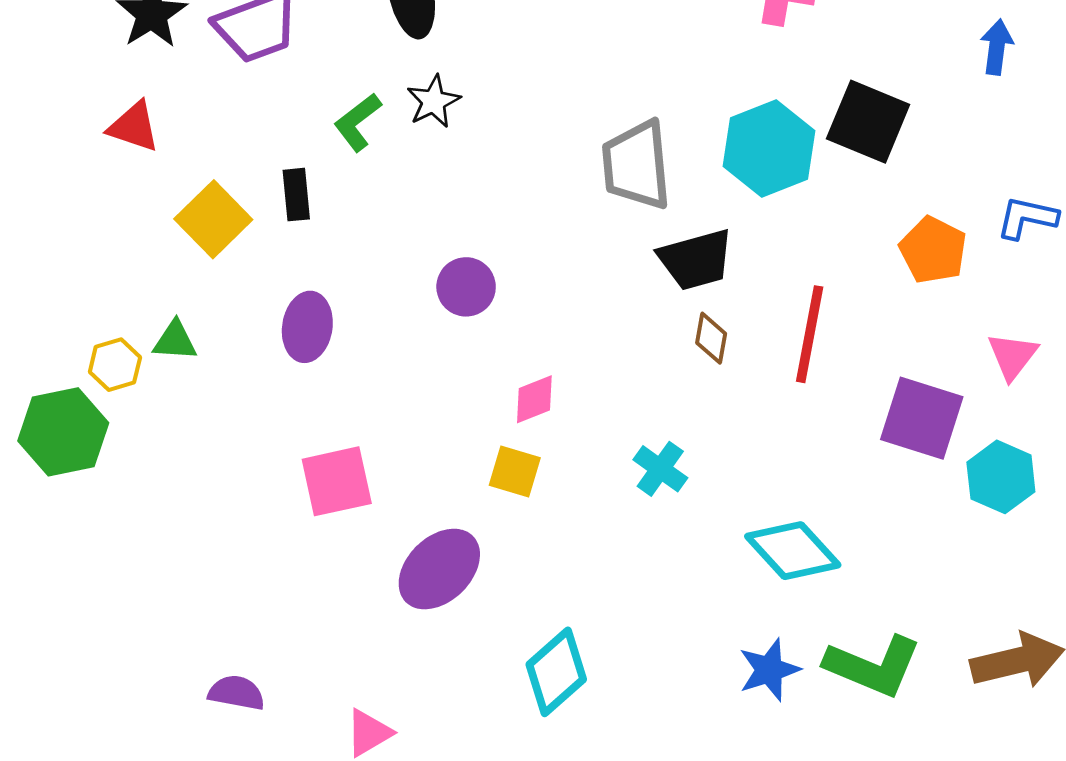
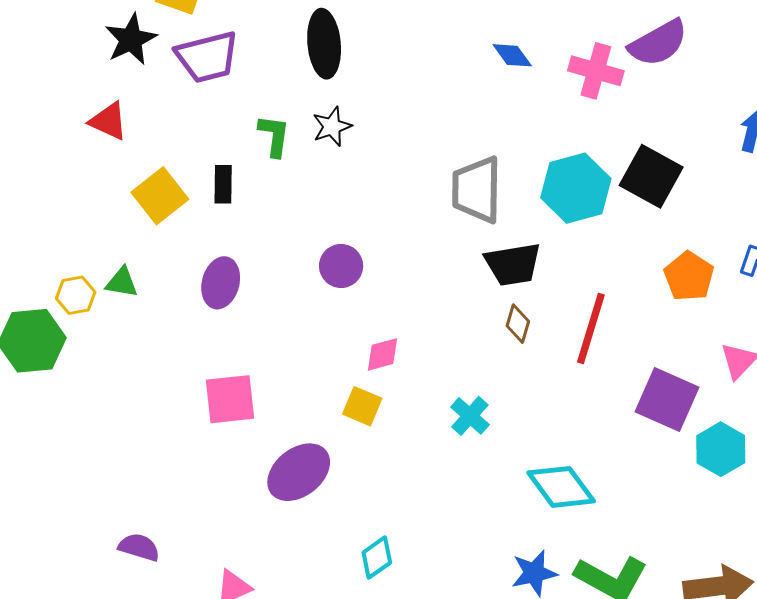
green L-shape: (357, 122) -> (274, 136), turned 129
cyan diamond: (556, 672) -> (377, 558), size x0.7

